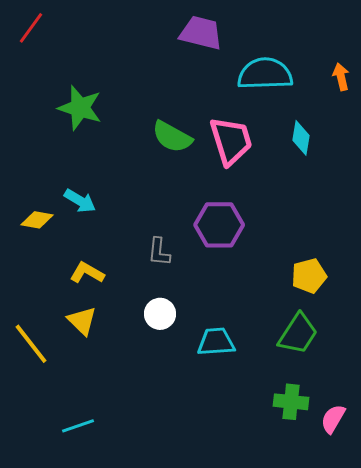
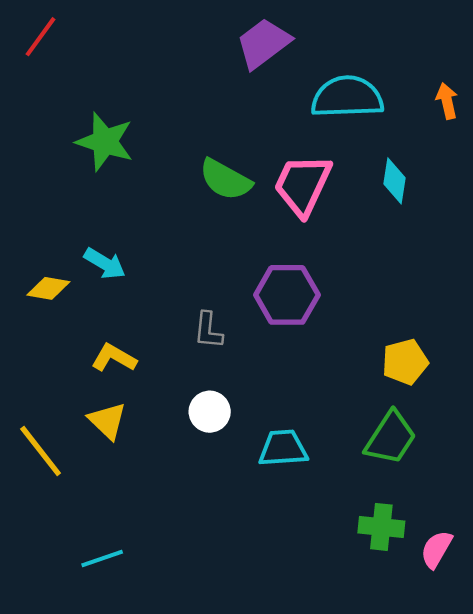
purple trapezoid: (201, 33) -> (263, 43), turned -51
pink trapezoid: (231, 141) -> (303, 185), turned -138

